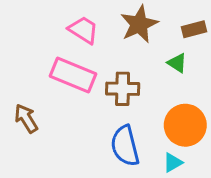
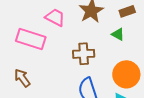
pink rectangle: (73, 75) -> (31, 39), moved

